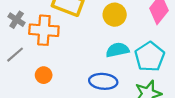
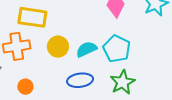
yellow circle: (115, 15) -> (58, 47), moved

